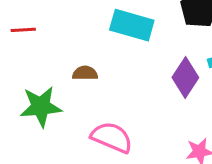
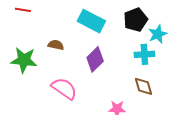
purple diamond: (185, 78) -> (95, 59), moved

